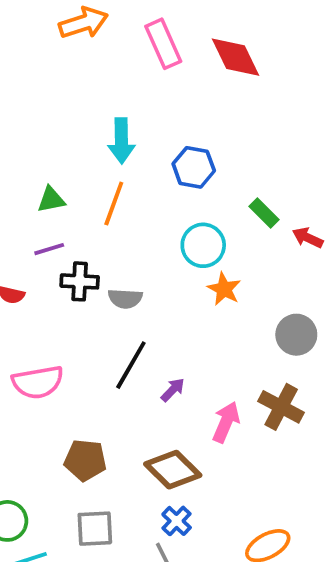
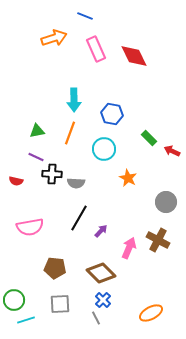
cyan circle: (203, 245) -> (104, 149), moved
purple line: (49, 249) -> (36, 157), turned 42

